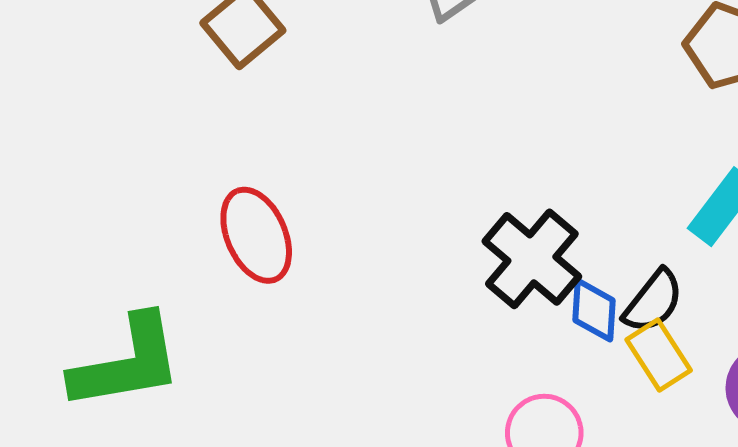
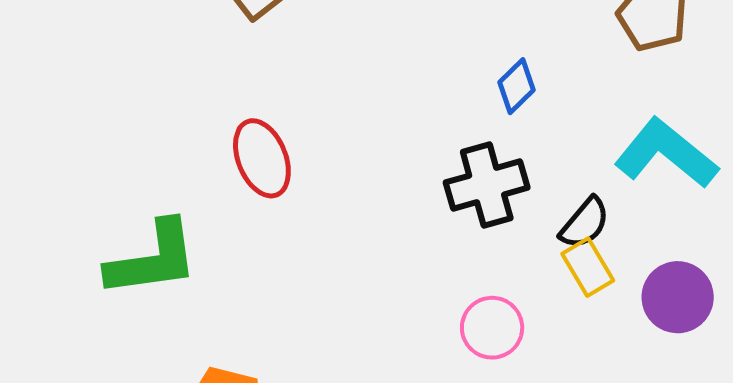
black cross: (532, 259) -> (487, 185), turned 32
blue diamond: (594, 310) -> (516, 86), moved, turned 40

